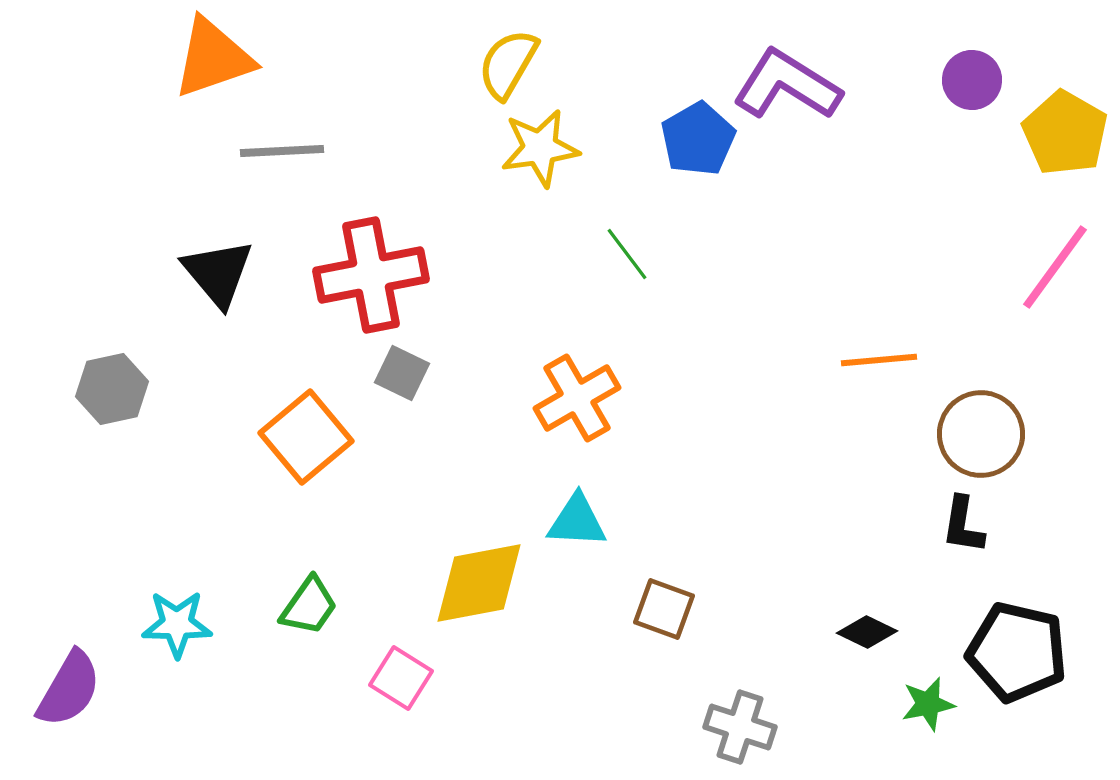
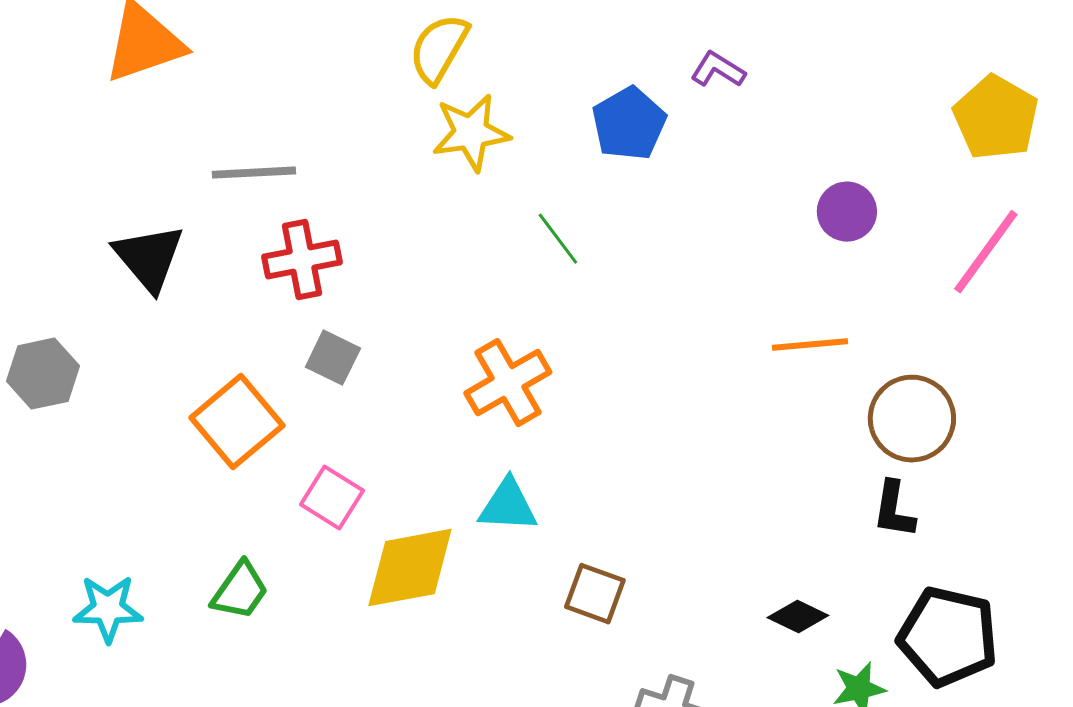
purple circle: (972, 80) -> (847, 212), moved
purple L-shape: (787, 85) -> (718, 70), size x0.5
gray line: (282, 151) -> (254, 173), moved
red cross: (371, 275) -> (302, 260), size x0.7
pink square: (401, 678) -> (332, 498), moved

